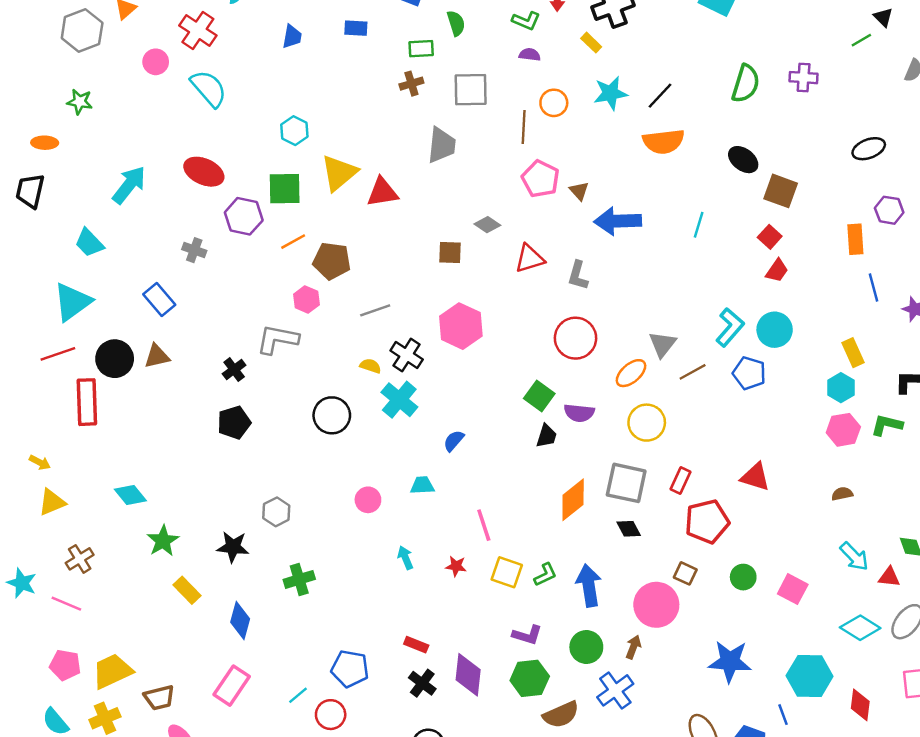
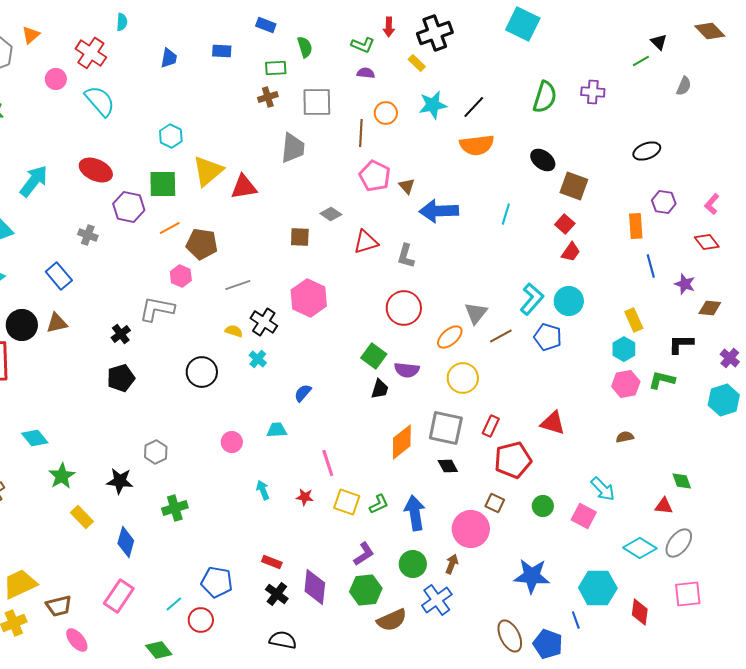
cyan cross: (399, 400) -> (258, 359), size x0.6
cyan arrow: (854, 557) -> (603, 489), moved
purple L-shape: (527, 635) -> (364, 554), turned -50

